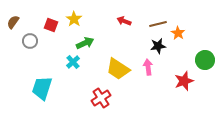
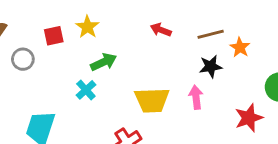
red square: (51, 25) -> (54, 36), turned -32
yellow trapezoid: (118, 69) -> (152, 100), turned -35

